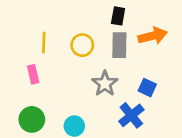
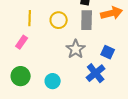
pink rectangle: (33, 74) -> (22, 42), turned 48

